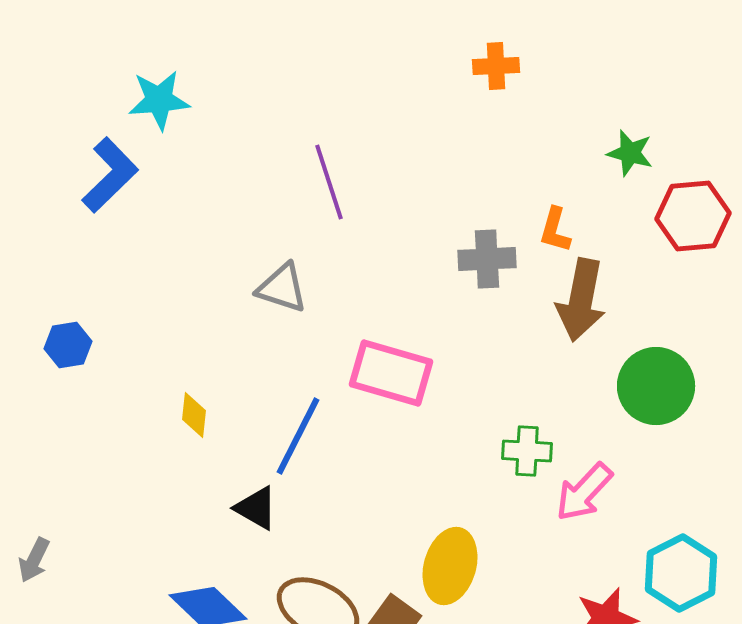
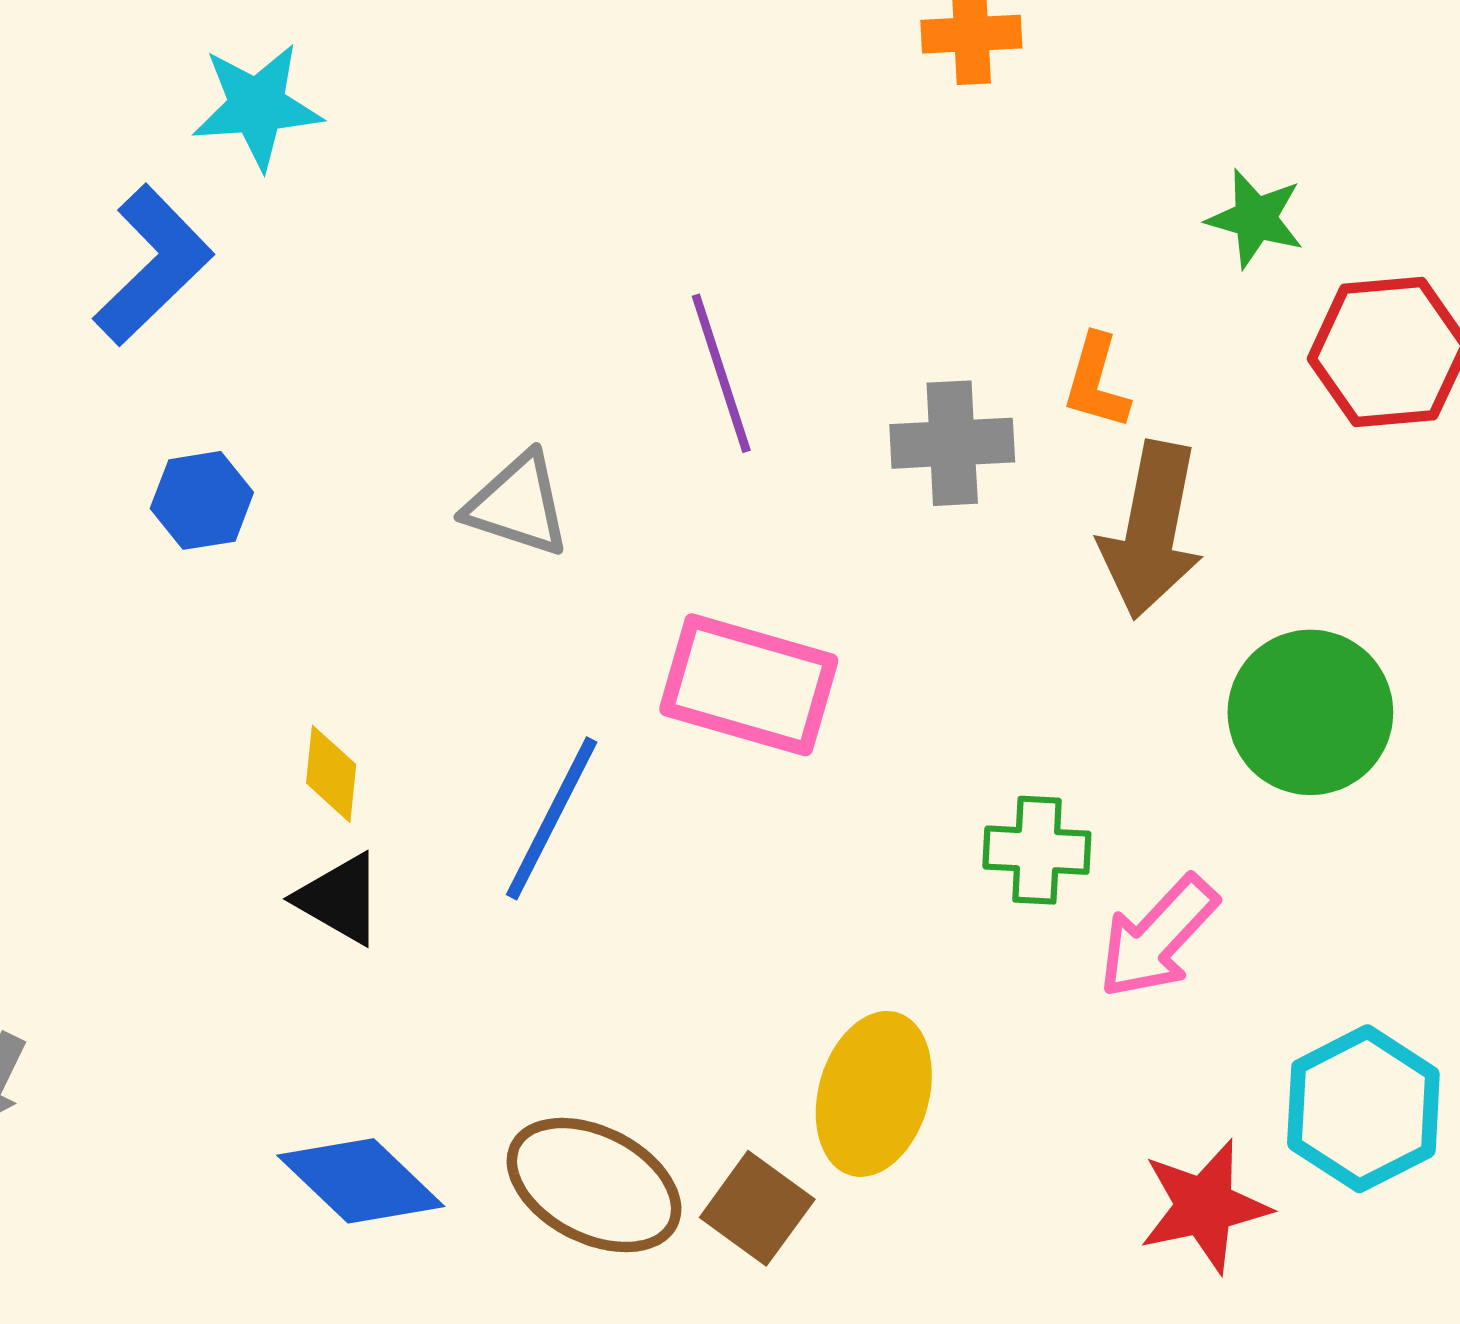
purple line: (329, 182) -> (721, 373), moved
blue hexagon: (68, 345) -> (202, 500), moved
black triangle: (256, 508) -> (340, 899), moved

